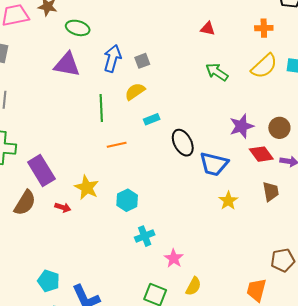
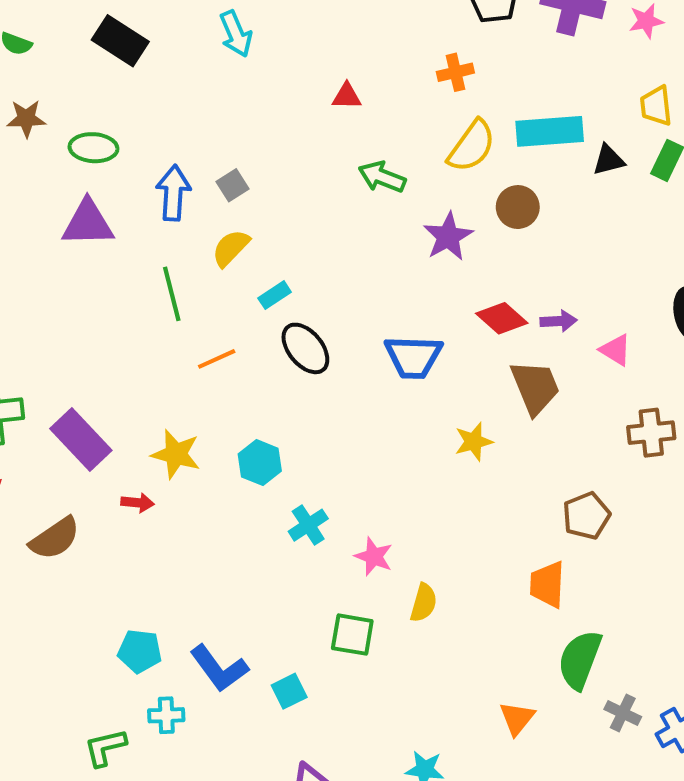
purple star: (242, 126) -> (448, 237), moved
brown circle: (279, 128) -> (518, 207), moved
black ellipse: (183, 143) -> (305, 348), moved
brown trapezoid: (271, 192) -> (535, 387), size x1.4
yellow star: (228, 201) -> (474, 442), moved, turned 30
brown semicircle: (25, 203) -> (55, 538), moved, turned 36

